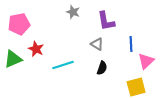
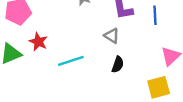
blue line: (131, 44) -> (155, 15), moved

